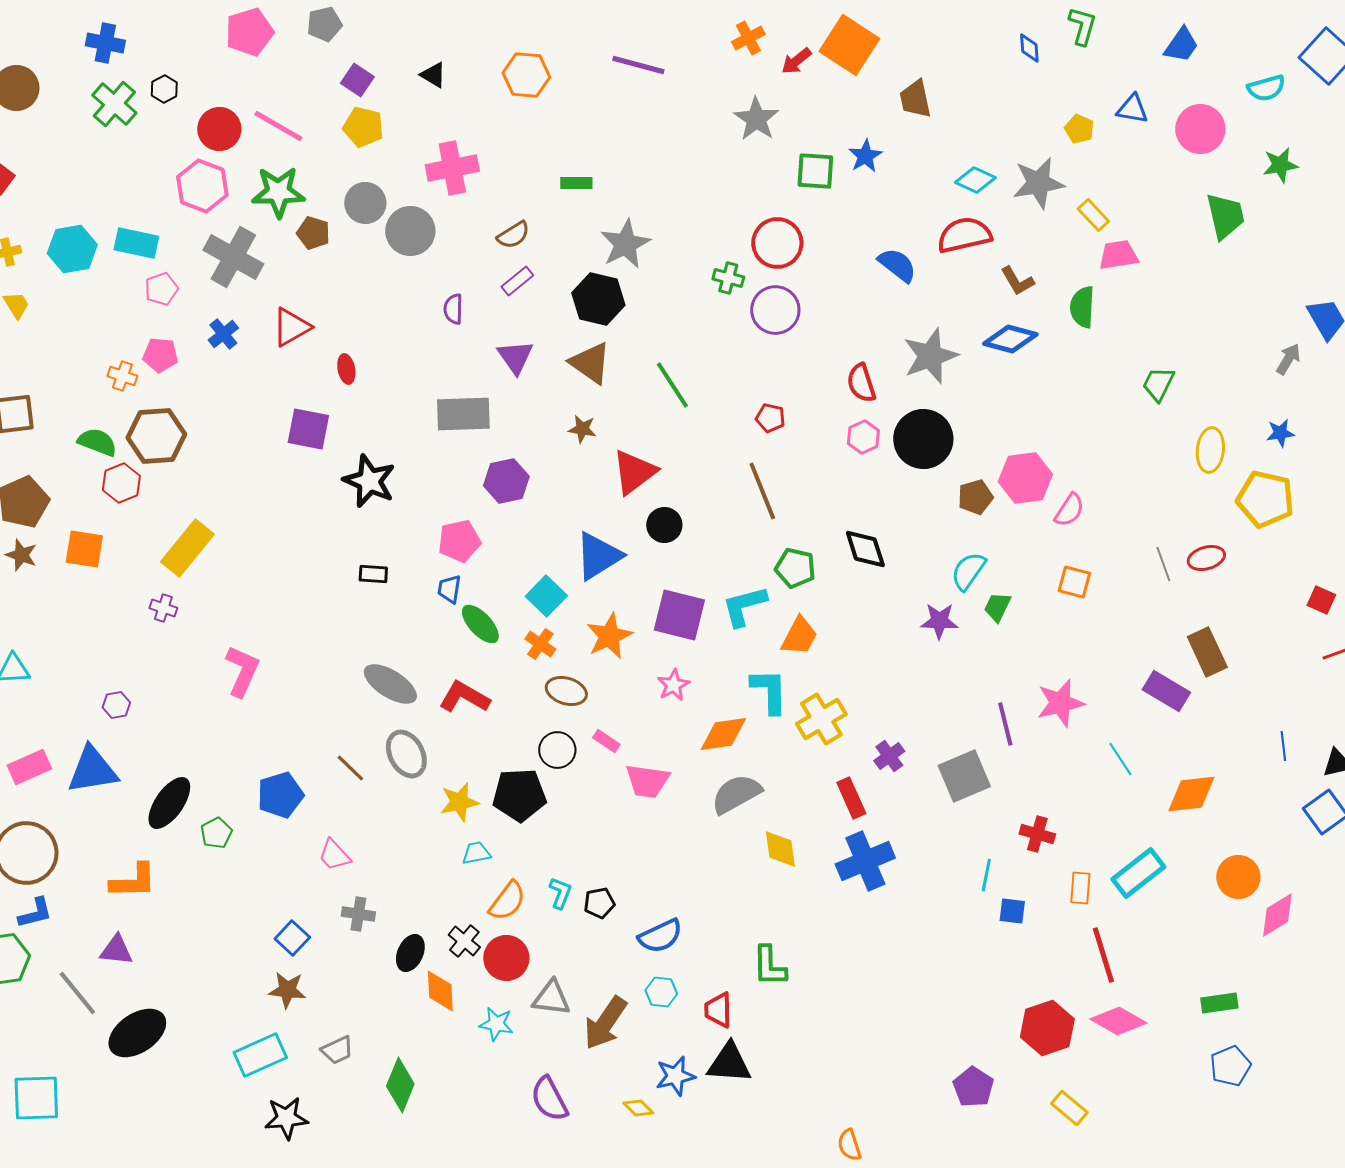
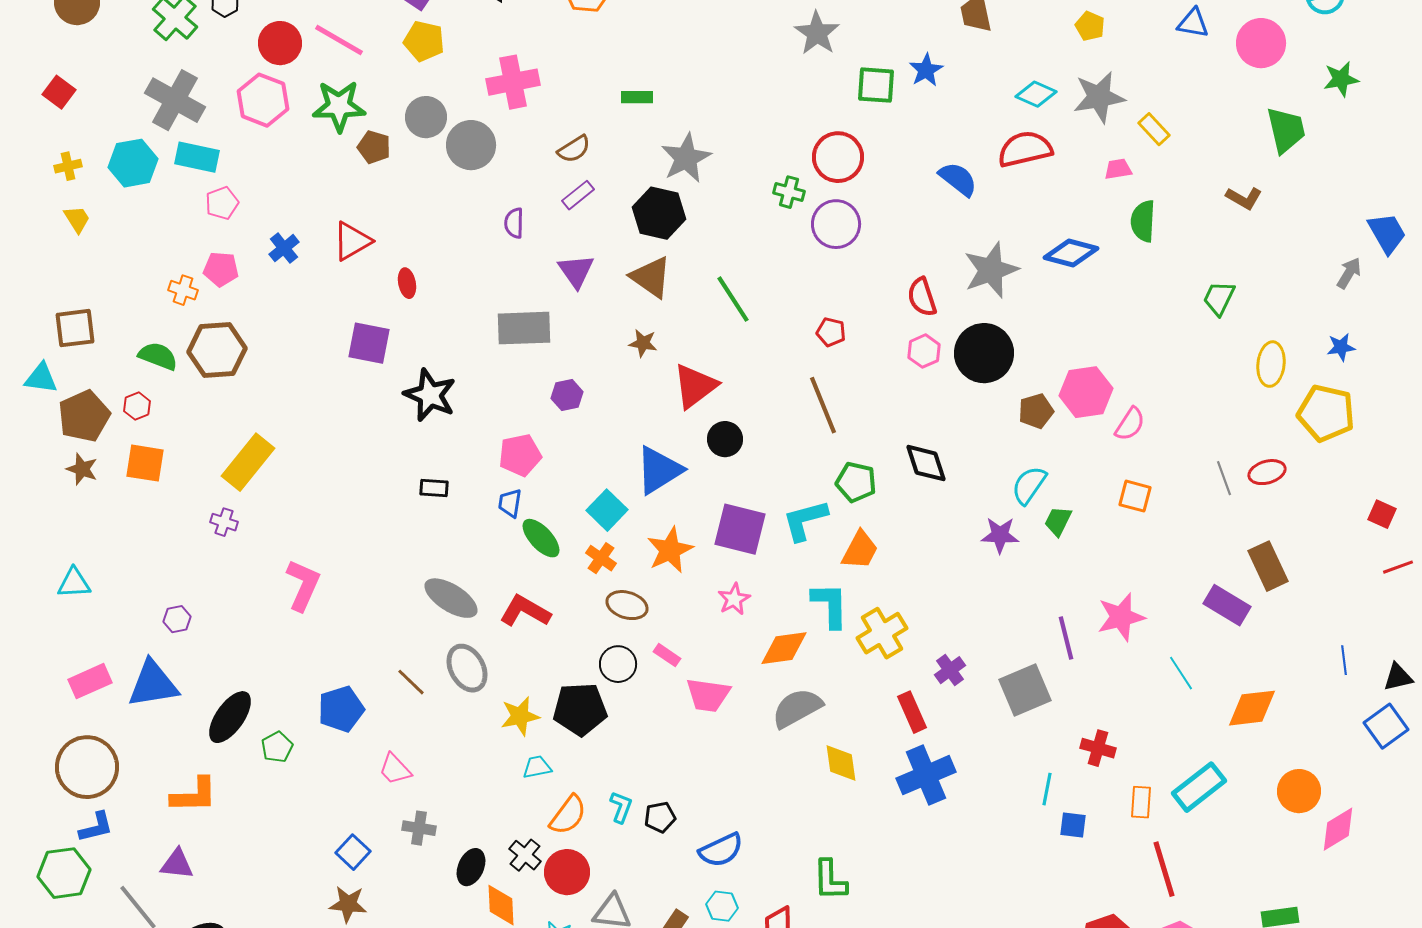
yellow pentagon: (1079, 129) -> (1090, 26), moved
pink trapezoid: (1118, 255) -> (1118, 169), moved, size x0.7
gray cross: (233, 257) -> (175, 100), moved
brown L-shape: (1017, 281) -> (1244, 198), moved, turned -30
purple hexagon: (506, 481) -> (567, 395), size x0.7
red hexagon: (121, 483) -> (137, 406), moved, size x0.7

